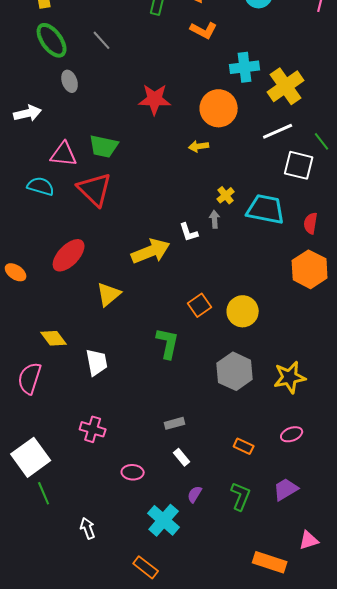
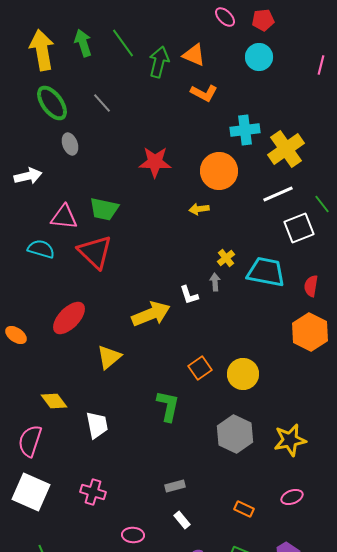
white square: (299, 165) -> (299, 228), turned -36
white square: (31, 457) -> (31, 492), moved, turned -30

